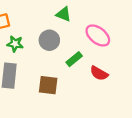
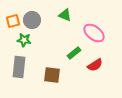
gray circle: (49, 40) -> (32, 20), moved
red semicircle: (99, 73) -> (95, 65), turned -63

